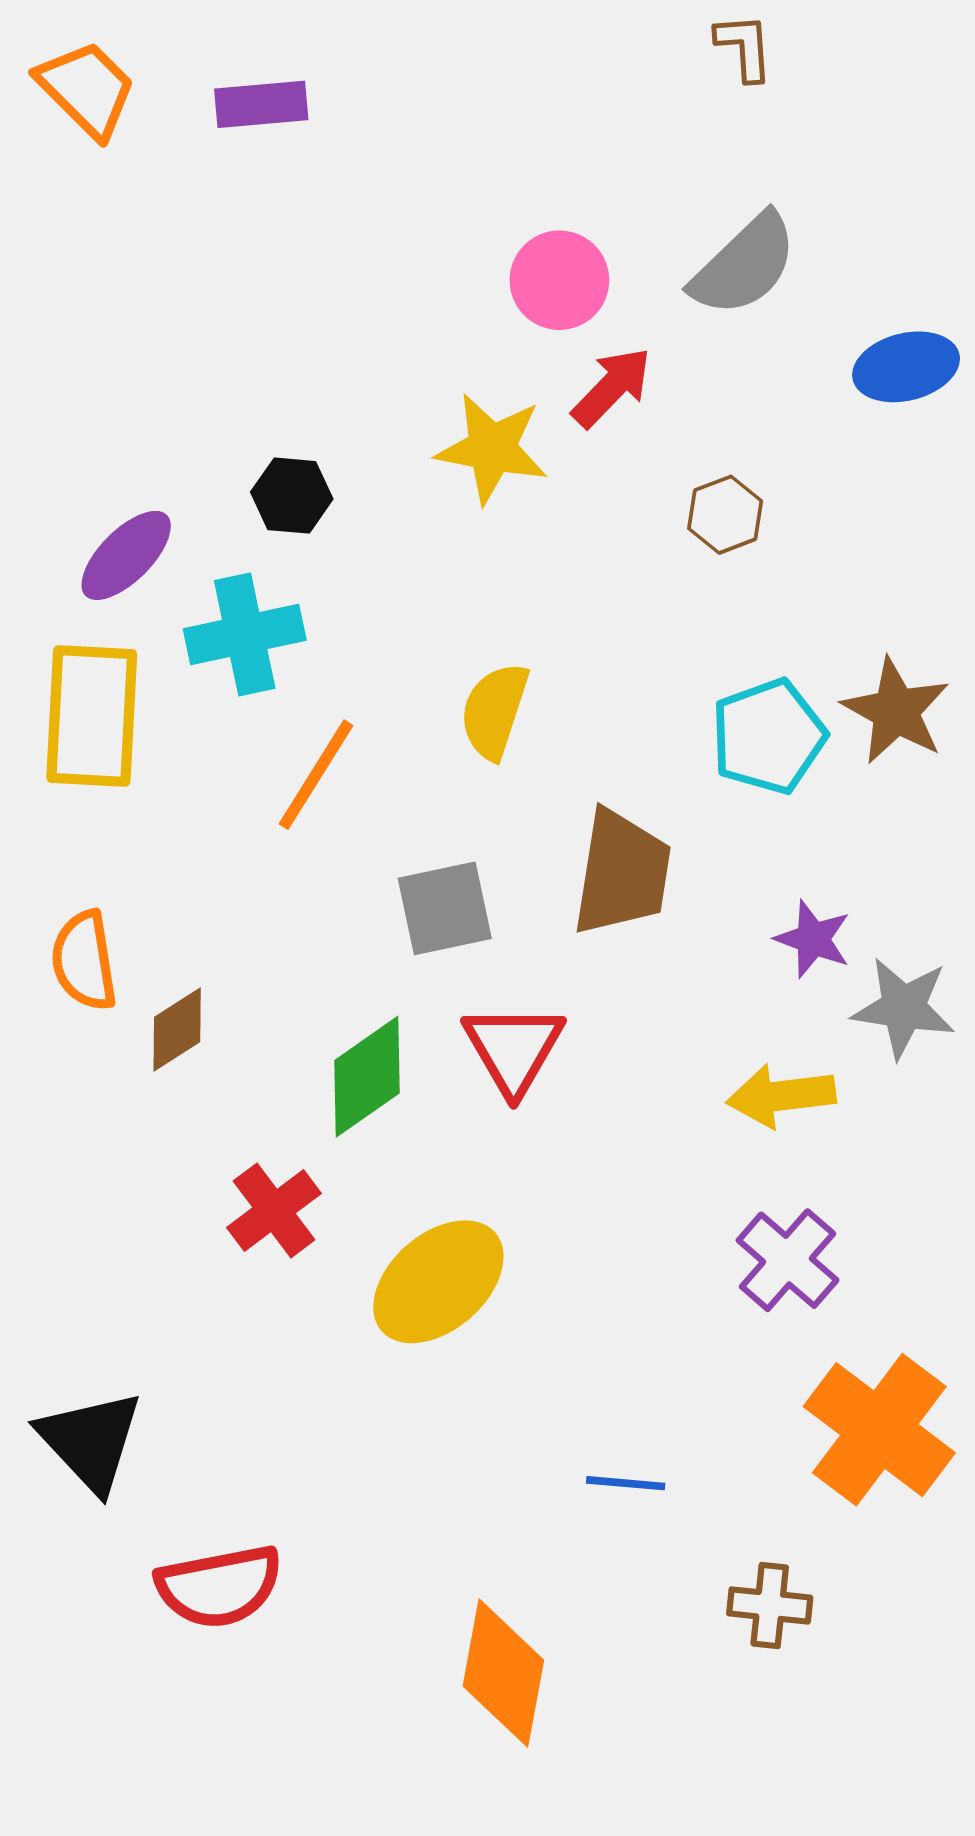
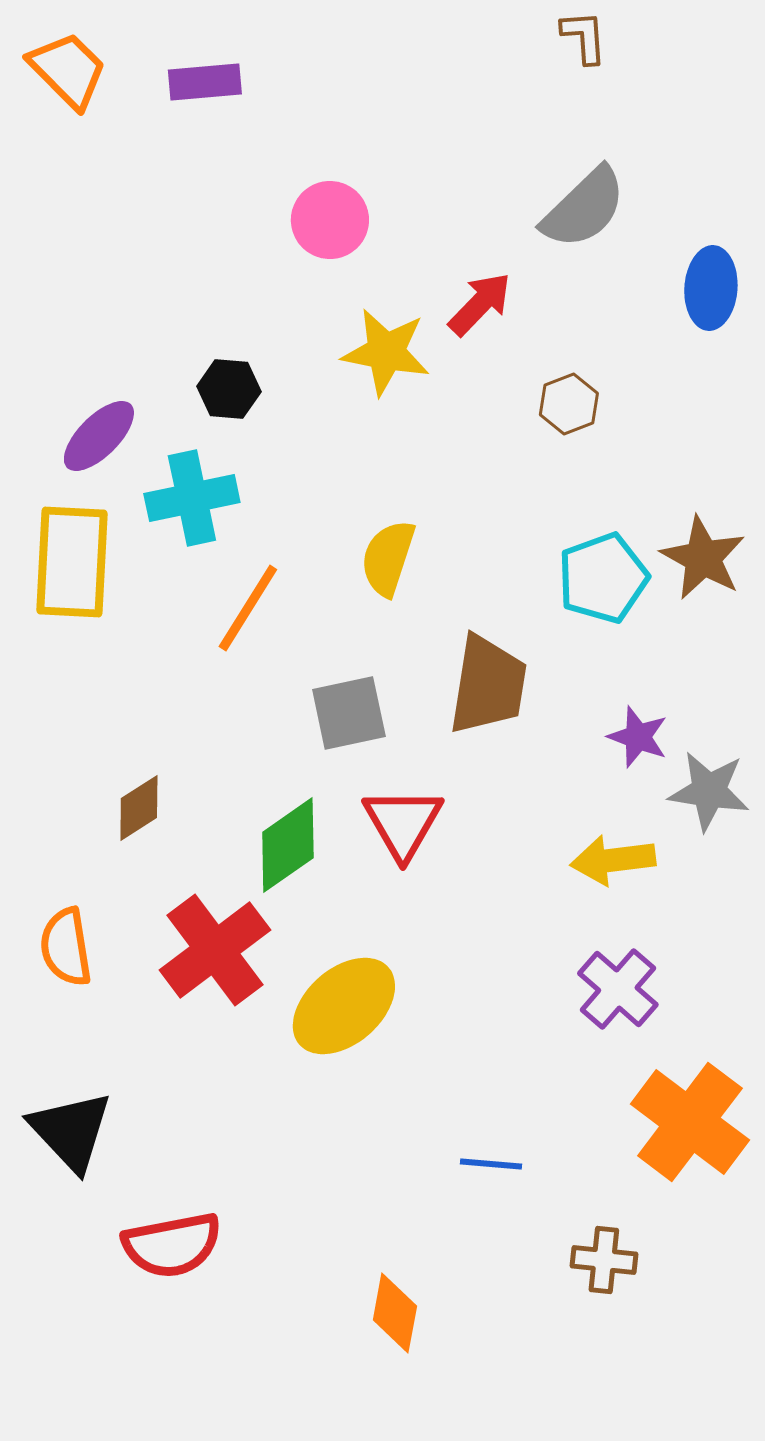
pink circle: (559, 280) -> (330, 220), moved
blue ellipse: (906, 367) -> (711, 288), turned -72
orange semicircle: (84, 961) -> (66, 947), moved
red cross: (274, 1210) -> (215, 950), size x1.5
orange diamond: (503, 1673) -> (395, 1313), size x0.7

